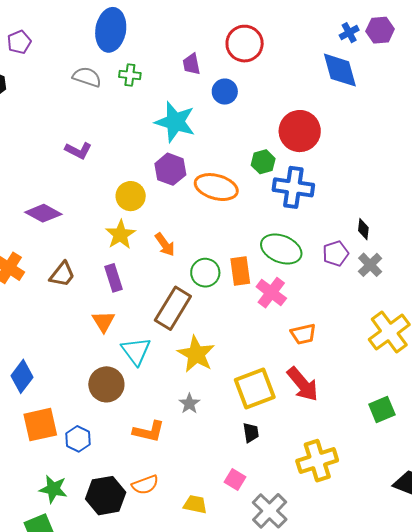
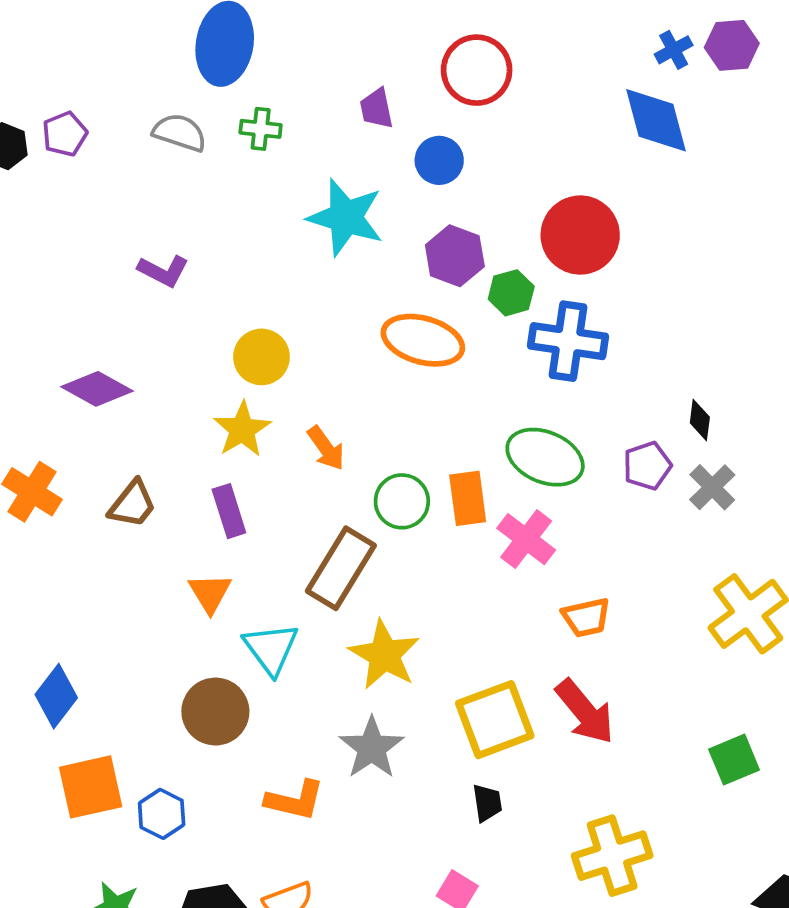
purple pentagon: (19, 42) -> (65, 134), moved
purple hexagon: (170, 169) -> (455, 256), moved
gray star: (189, 404) -> (372, 748), size x1.6

